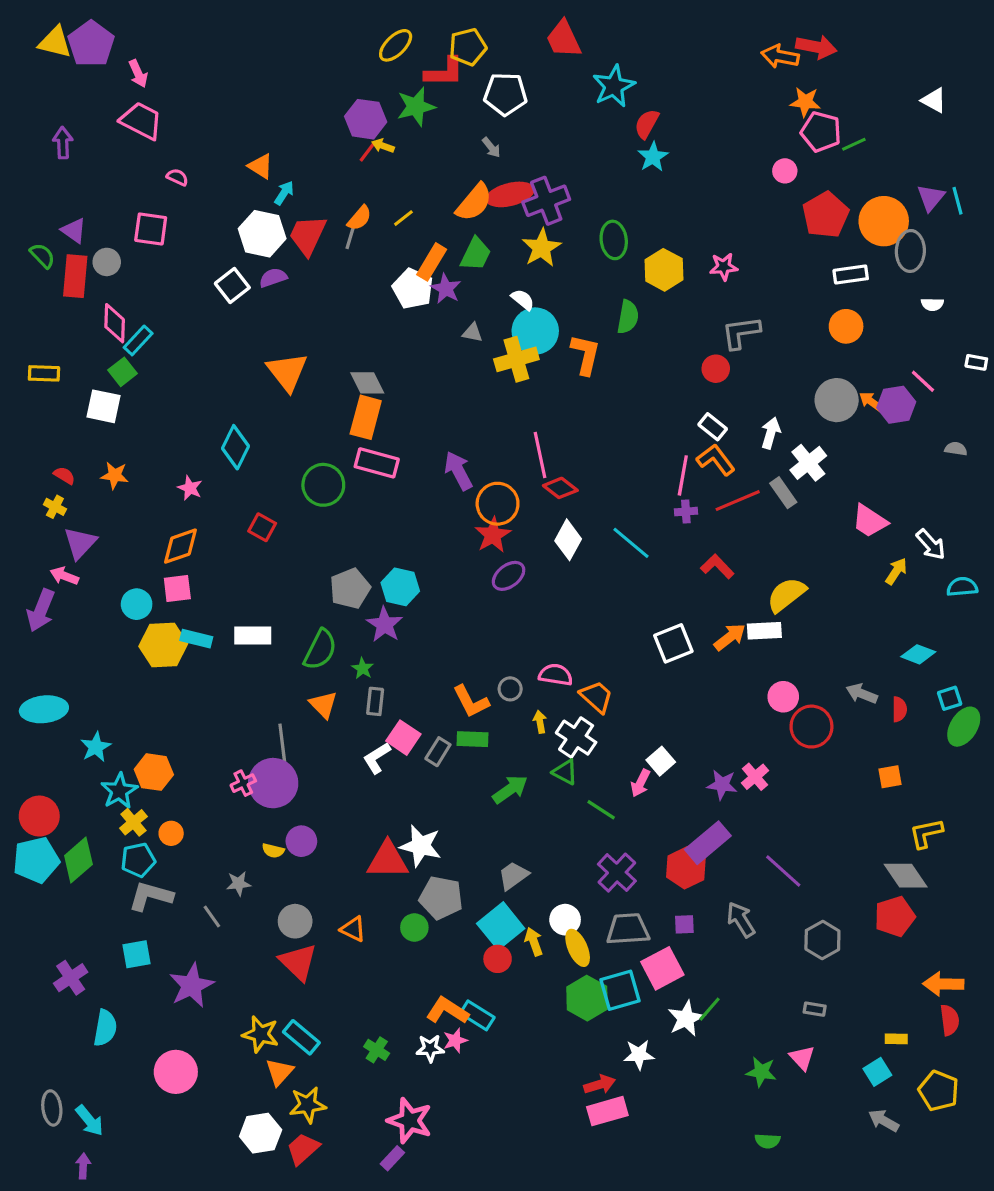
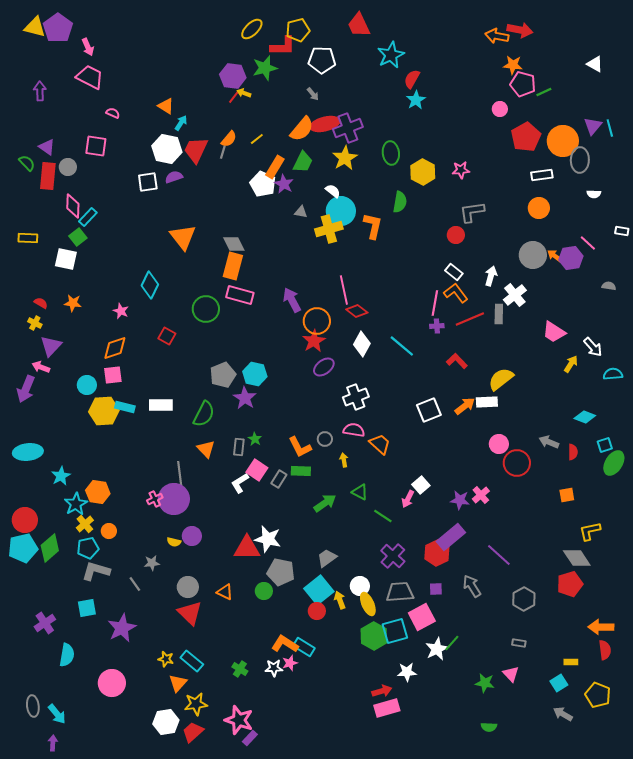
white square: (232, 286) -> (148, 182), turned 30
gray rectangle: (783, 493) -> (499, 314), turned 36
green star: (363, 668) -> (255, 439), moved
white cross: (576, 738) -> (356, 397), moved, turned 35
yellow star: (261, 1034) -> (166, 659), size x0.7
pink star: (410, 1121) -> (239, 720), moved

